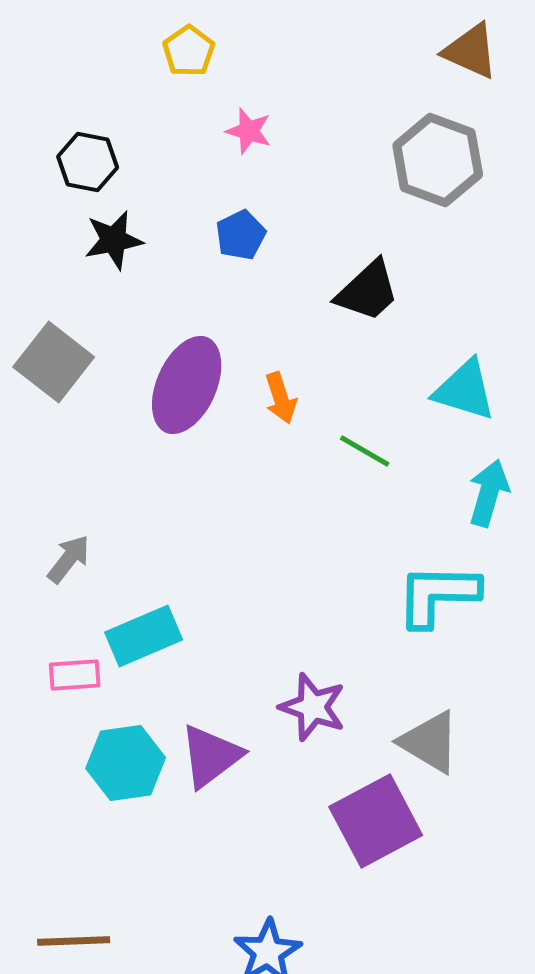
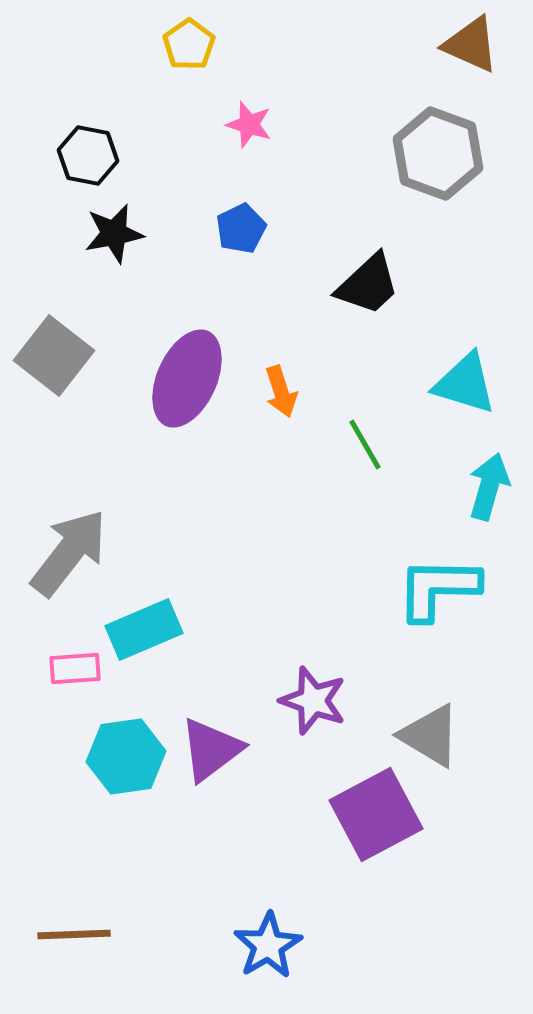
green line: (365, 451) -> (365, 444), turned 30
gray arrow: (69, 559) -> (69, 552), size x1.8

